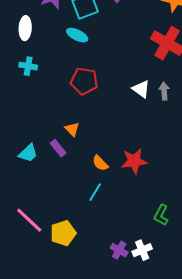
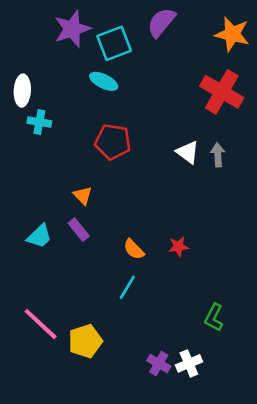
white ellipse: (25, 28) -> (22, 91), moved
orange triangle: (72, 129) -> (83, 195), moved
red star: (134, 161) -> (178, 247), size x0.6

